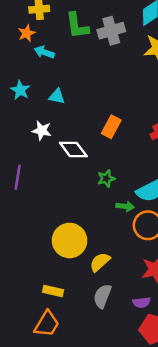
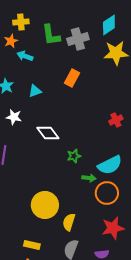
cyan triangle: (57, 96) -> (35, 91), turned -32
orange rectangle: (111, 127) -> (72, 78), moved
white star: (42, 131) -> (14, 117), moved
yellow semicircle: (100, 262) -> (69, 222), turned -30

